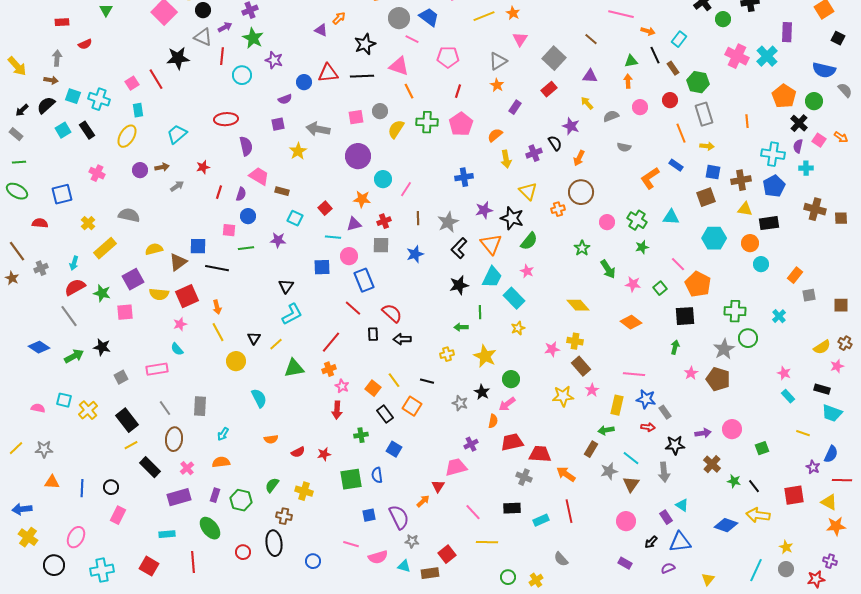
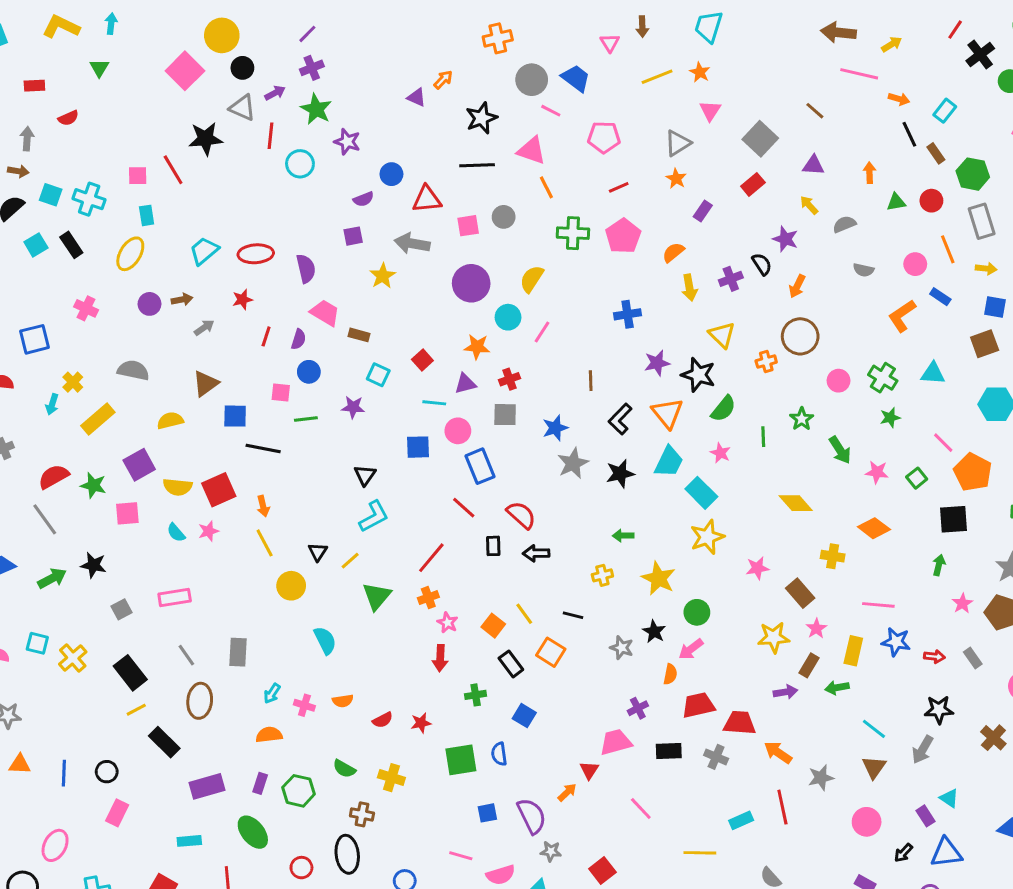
green triangle: (631, 61) -> (896, 202), moved
red triangle: (328, 73) -> (427, 199), moved
pink square: (132, 83) -> (138, 176), turned 32
red line: (458, 91) -> (619, 187), turned 48
pink circle: (640, 107) -> (915, 264), moved
red ellipse: (226, 119) -> (256, 254), moved
yellow semicircle: (396, 129) -> (532, 279), moved
brown line: (418, 218) -> (591, 381), moved
gray star: (448, 222) -> (573, 463), moved
brown triangle: (178, 262) -> (206, 384), moved
cyan arrow: (74, 263) -> (52, 404), moved
green line: (480, 312) -> (763, 437), moved
yellow star: (518, 328) -> (707, 537), size x1.6
yellow cross: (575, 341) -> (833, 556), moved
cyan semicircle: (177, 349) -> (176, 533), moved
green triangle: (294, 368) -> (377, 596), turned -40
gray rectangle: (665, 412) -> (973, 658), moved
red arrow: (648, 427) -> (934, 657), moved
purple arrow: (703, 433) -> (785, 692), moved
brown rectangle: (591, 449) -> (809, 665), moved
pink cross: (187, 468) -> (304, 705), moved, turned -32
gray star: (609, 471) -> (821, 778), moved
gray arrow: (664, 472) -> (923, 750), turned 36
green semicircle: (272, 485) -> (344, 769), turned -98
black rectangle: (512, 508) -> (669, 751), moved
yellow line: (487, 542) -> (700, 853), moved

